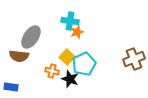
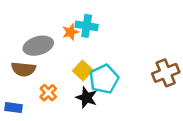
orange star: (77, 32) -> (70, 32), moved
gray ellipse: (31, 37) -> (38, 46), turned 40
orange cross: (52, 71) -> (48, 93), moved, turned 32

